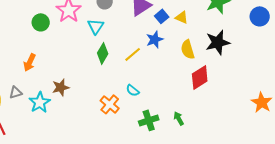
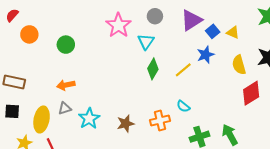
green circle: (41, 22) -> (66, 45), moved
orange arrow: (30, 62) -> (66, 85), moved, turned 54
brown star: (61, 87) -> (126, 124), moved
orange cross: (110, 104) -> (160, 121), turned 36
green arrow: (179, 118) -> (230, 135), size x1.5

